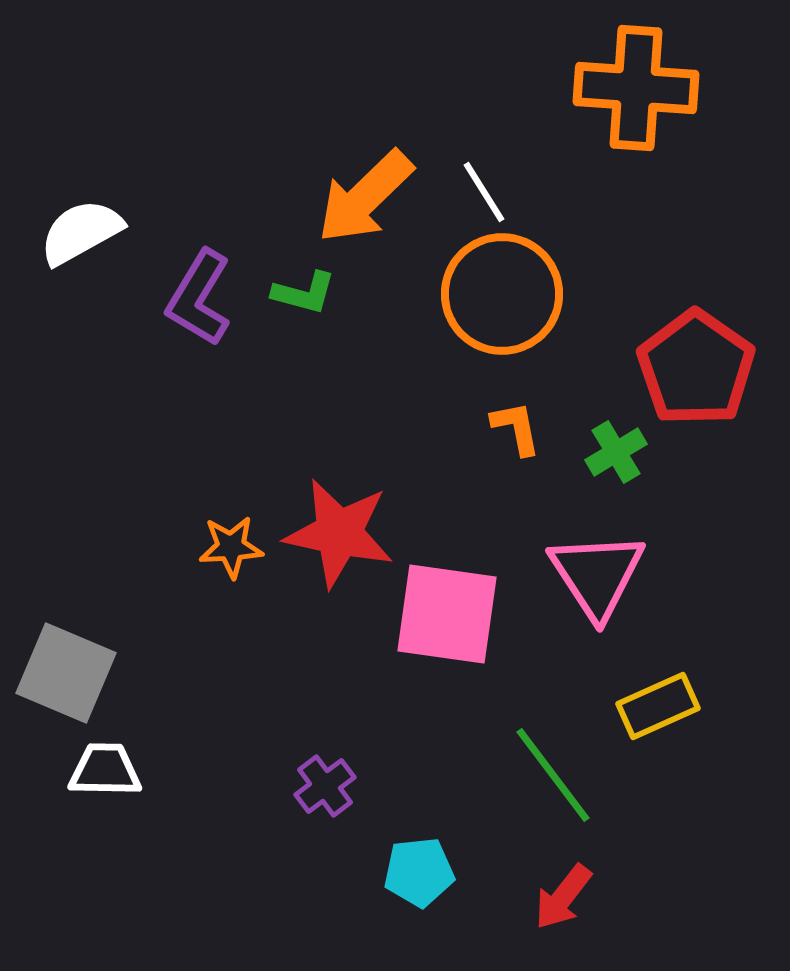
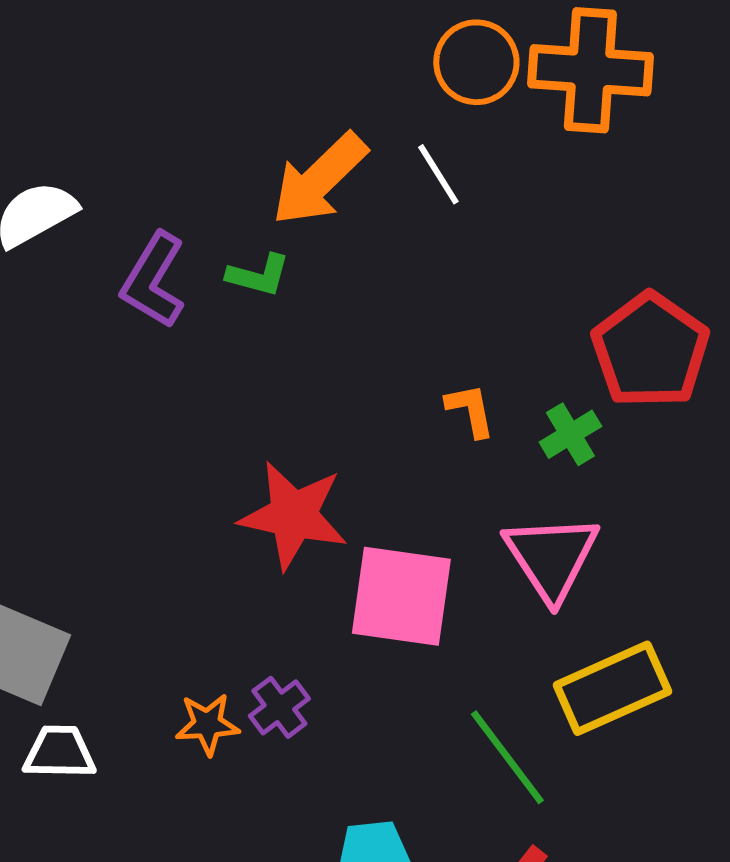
orange circle: (502, 294) -> (476, 62), moved, size x0.7
orange star: (231, 547) -> (207, 724), moved
yellow rectangle: (658, 706) -> (612, 688), size x1.4
purple cross: (325, 786) -> (279, 707), moved

